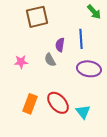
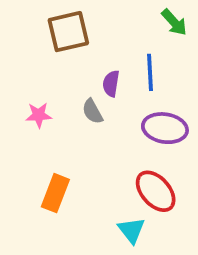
red ellipse: (58, 103) -> (156, 191), moved
cyan triangle: (83, 112) -> (131, 230), moved

